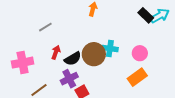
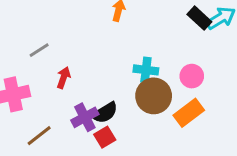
gray line: (45, 27) -> (39, 50), moved
brown circle: (94, 54) -> (154, 96), moved
black semicircle: (73, 59) -> (105, 113), moved

